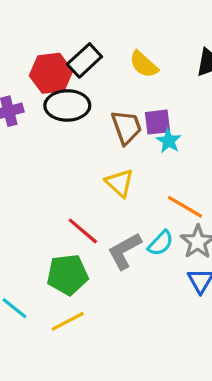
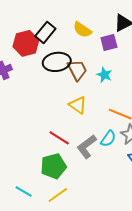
black ellipse: (67, 105) -> (57, 62), moved
purple square: (158, 122) -> (109, 43), moved

